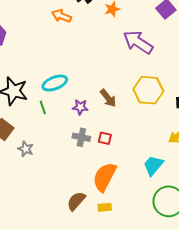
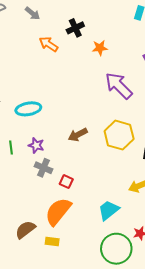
brown arrow: (108, 98) -> (78, 135), turned 90
green line: (43, 107) -> (11, 148), moved
purple star: (80, 107) -> (36, 145), moved
red square: (105, 138) -> (66, 182), moved

